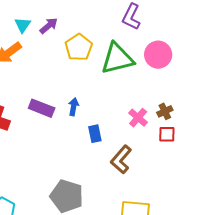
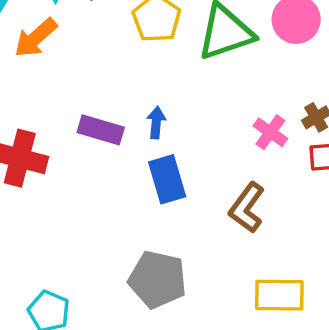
blue rectangle: (95, 134) -> (167, 179), moved, size x1.5

